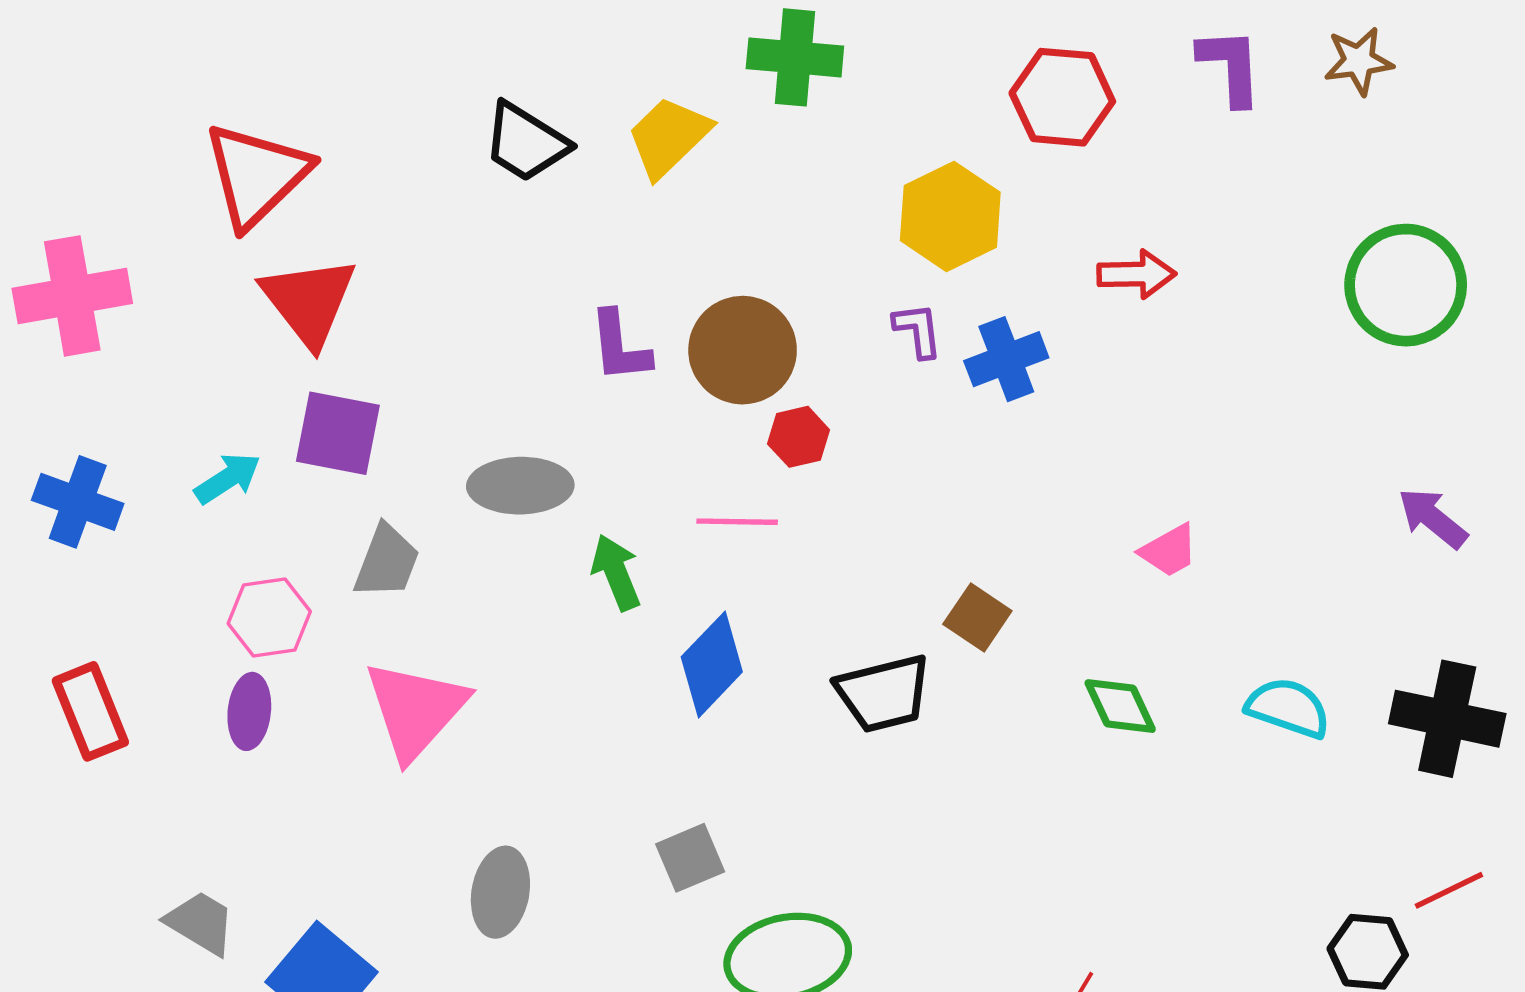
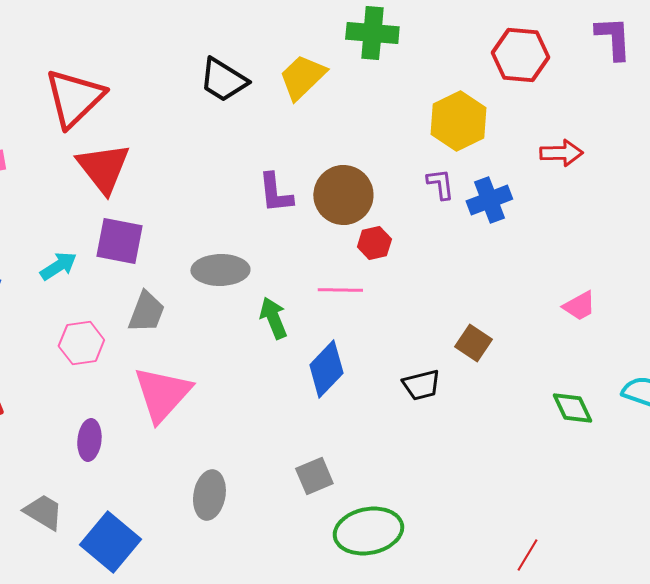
black trapezoid: (883, 693) -> (421, 385), size x0.7
green diamond: (1120, 706) -> (572, 408), moved
purple ellipse: (249, 711) -> (89, 440), moved

